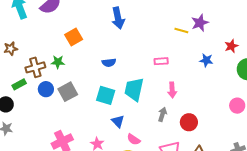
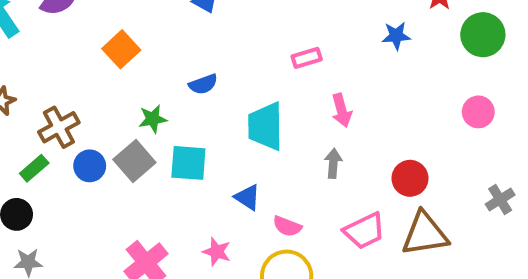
green star: (58, 62) -> (153, 119), moved
cyan square: (106, 95) -> (188, 163), moved
red circle: (189, 122) -> (410, 178), moved

